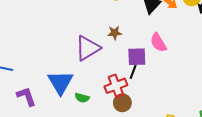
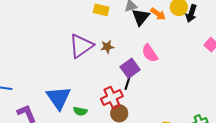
purple triangle: (88, 48) -> (81, 46), moved
purple square: (137, 57) -> (130, 68), turned -30

